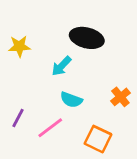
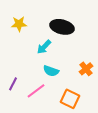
yellow star: (19, 46) -> (19, 24), moved

